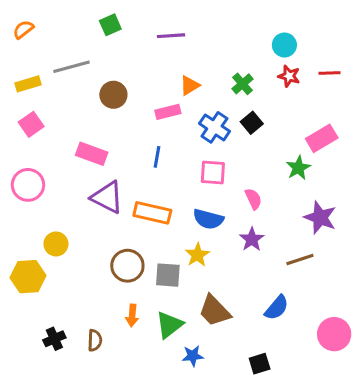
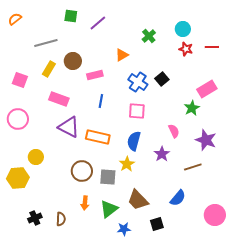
green square: (110, 25) -> (71, 16), turned 32
purple line: (171, 36) -> (98, 23), moved, turned -36
yellow rectangle: (28, 84) -> (49, 69), moved, turned -42
green cross: (242, 84) -> (149, 36), moved
pink rectangle: (168, 112) -> (95, 75), moved
pink square: (31, 124) -> (20, 80), turned -35
pink semicircle: (253, 199) -> (174, 131), moved
blue semicircle: (208, 219) -> (134, 141), turned 90
black square: (260, 364) -> (157, 224), moved

